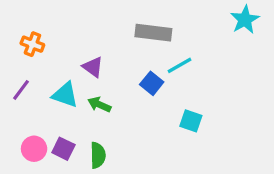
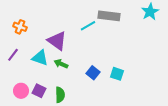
gray rectangle: (153, 33) -> (109, 16), moved
cyan line: (179, 65) -> (88, 26), moved
purple triangle: (93, 67) -> (57, 41), size x1.5
blue square: (152, 83) -> (93, 73), moved

